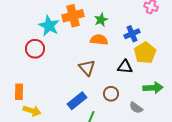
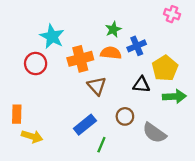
orange cross: (73, 16) -> (80, 59), moved
blue cross: (132, 34) -> (137, 46), moved
green arrow: (153, 88) -> (174, 96), moved
gray semicircle: (136, 108) -> (154, 133), size x1.5

